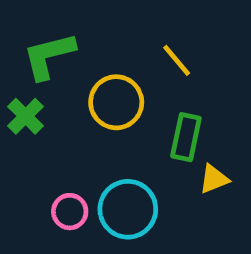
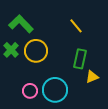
green L-shape: (49, 56) -> (21, 24), turned 60
yellow circle: (116, 102) -> (36, 51), moved

